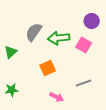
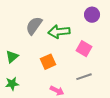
pink square: (84, 45) -> (84, 49), moved
green triangle: (11, 52) -> (12, 57), moved

